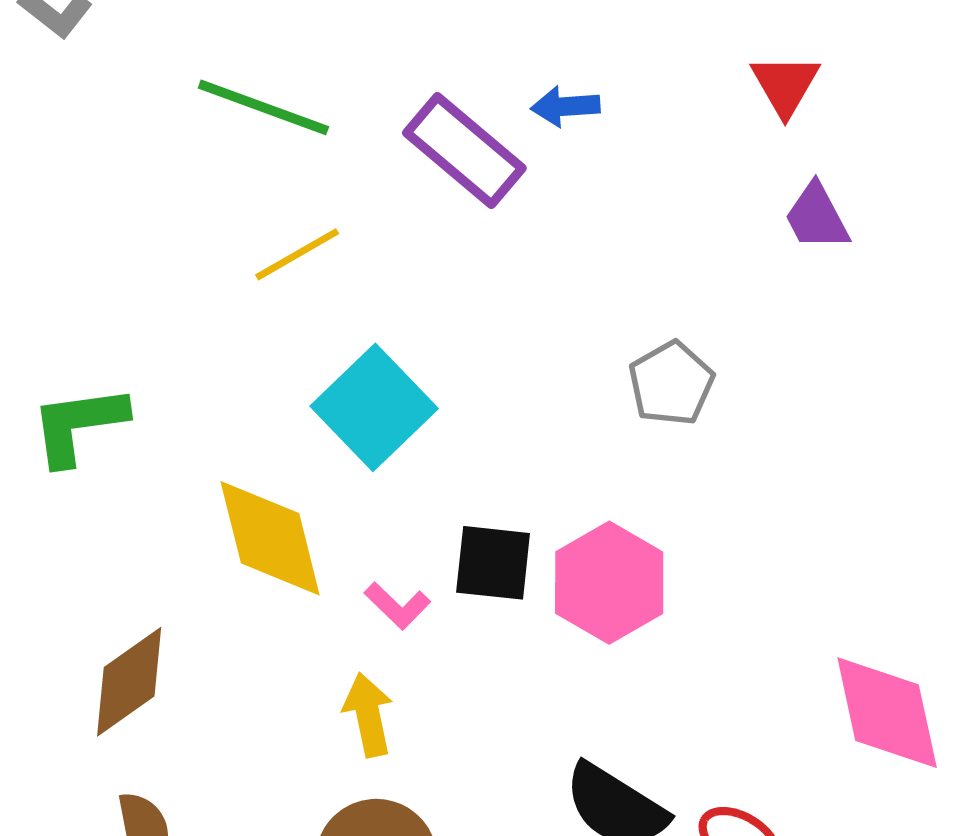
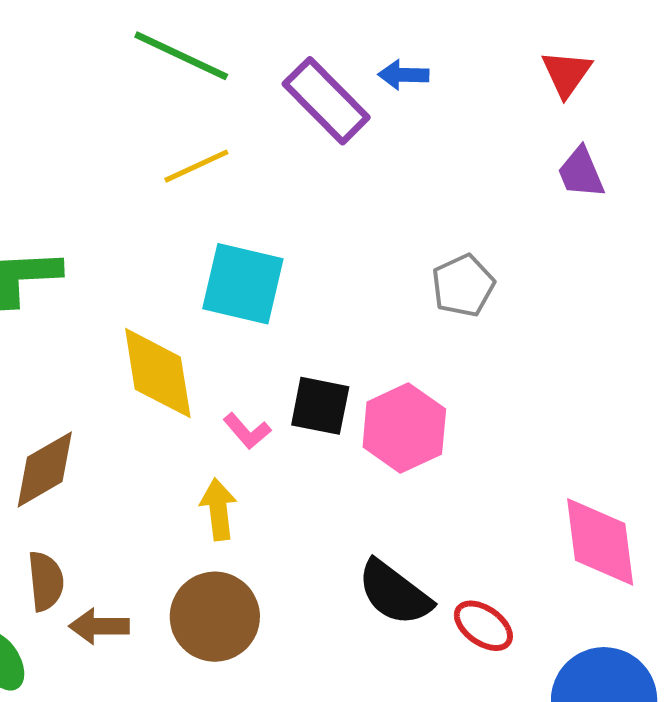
cyan square: (374, 407) -> (243, 284), turned -38

